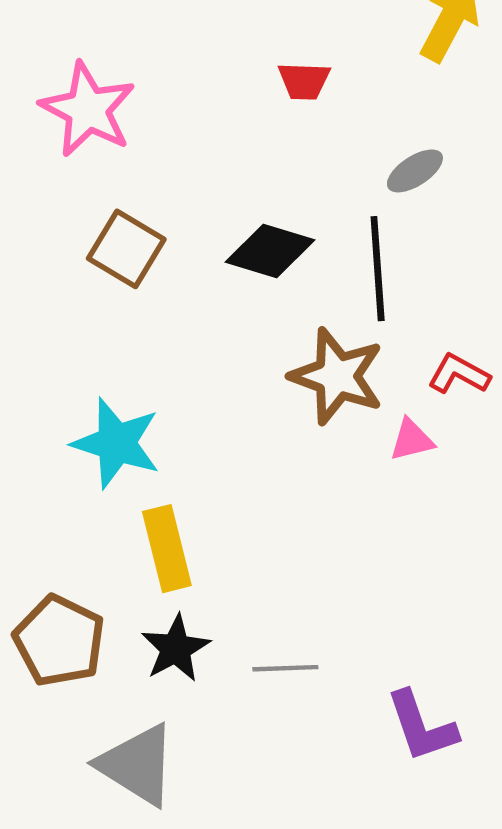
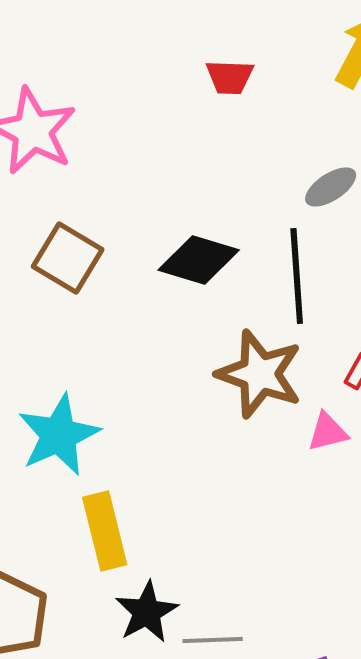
red trapezoid: (304, 81) -> (230, 77), moved
cyan star: (116, 443) -> (59, 435), turned 30
black star: (176, 648) -> (147, 612), moved

